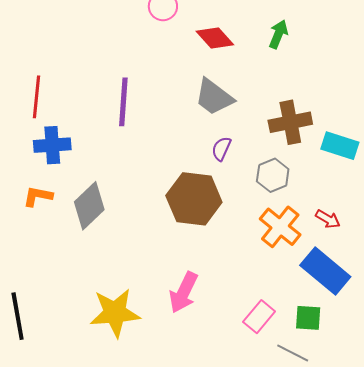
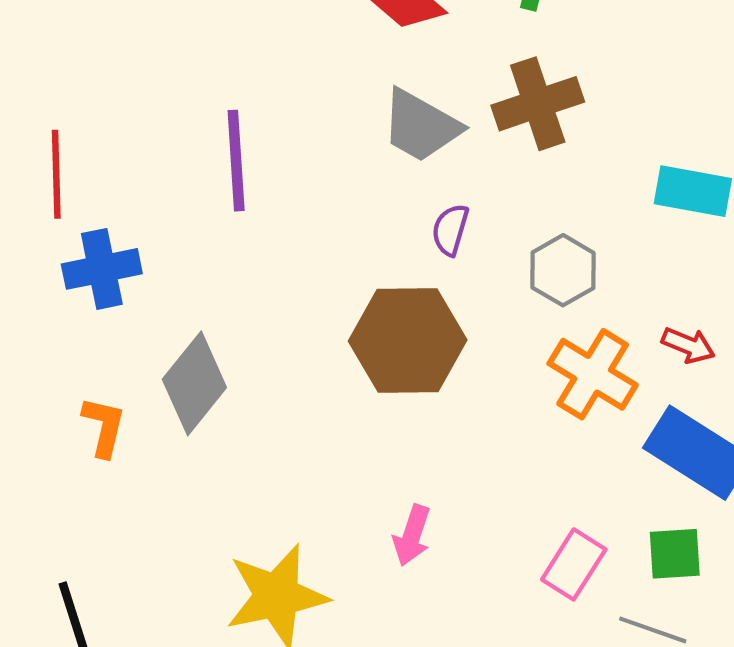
brown cross: (290, 122) -> (538, 104), moved
orange L-shape: (38, 196) -> (104, 427), moved, turned 100
pink arrow: (184, 292) -> (412, 535), size x0.7

